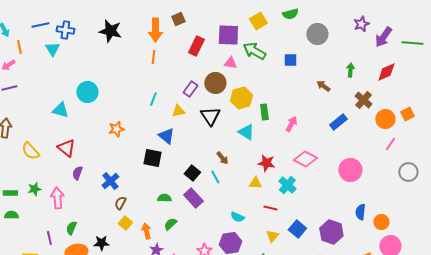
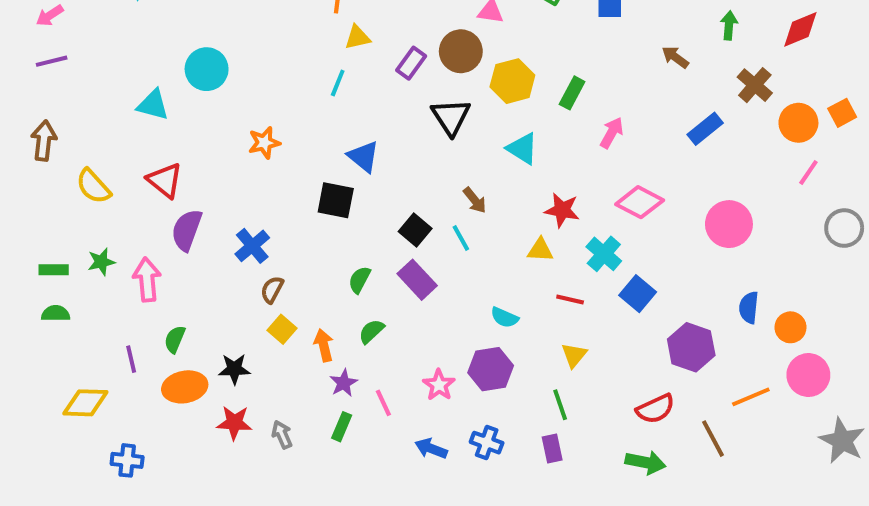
yellow triangle: (178, 111) -> (358, 37), moved
green rectangle: (264, 112) -> (572, 93), moved, turned 35
purple semicircle: (77, 173) -> (187, 230), size x1.5
green semicircle: (164, 198) -> (360, 280), turned -64
blue square: (297, 229) -> (638, 294), moved

